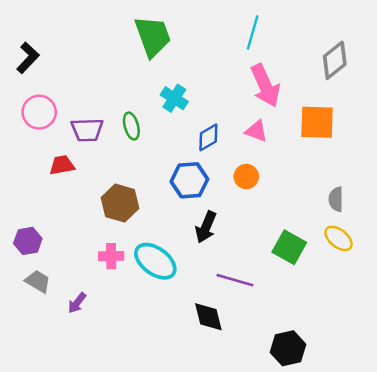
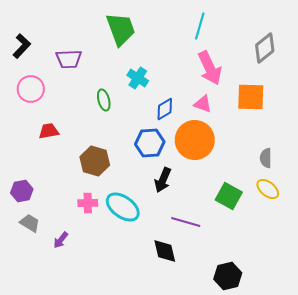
purple trapezoid: (87, 130) -> (69, 59), moved
orange circle: (246, 177) -> (195, 140), size x2.0

